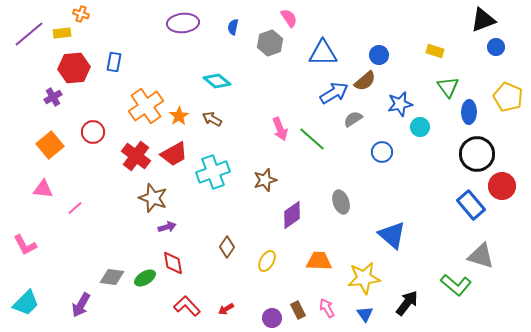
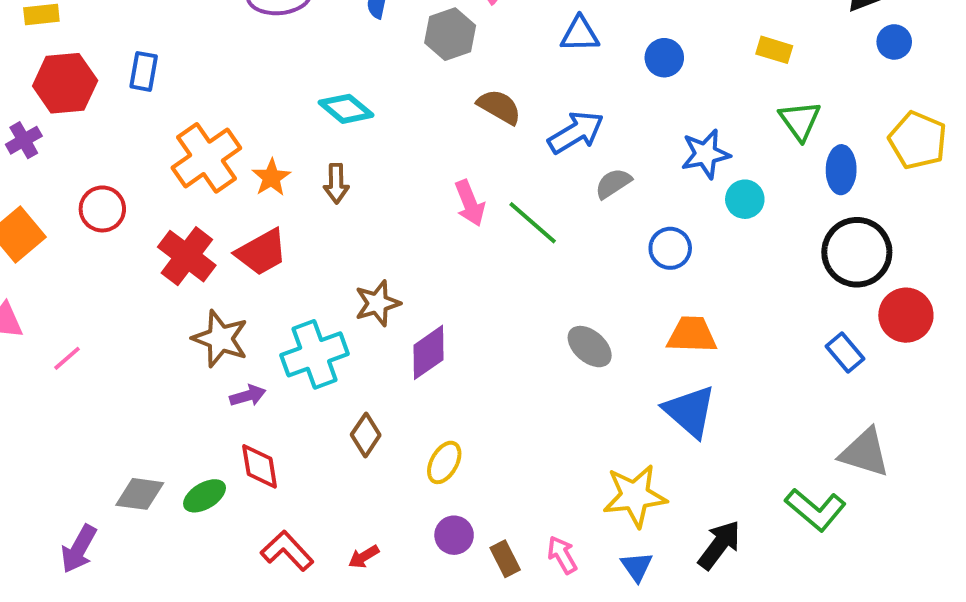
blue triangle: (323, 53) -> (580, 34), moved, size x0.7
brown semicircle: (365, 81) -> (499, 107), moved, turned -110
brown arrow: (212, 119) -> (336, 183), turned -120
cyan cross: (213, 172) -> (315, 354), moved
brown star: (265, 180) -> (377, 303), moved
gray ellipse: (341, 202) -> (590, 347), turned -30
blue rectangle: (471, 205) -> (845, 352), size x0.7
purple diamond: (292, 215) -> (429, 352), moved
orange trapezoid: (319, 261) -> (692, 335), moved
purple circle: (272, 318) -> (454, 535), moved

